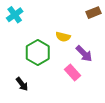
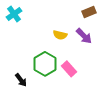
green hexagon: (38, 53) -> (45, 64), moved
purple arrow: (84, 54) -> (84, 36), moved

